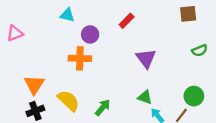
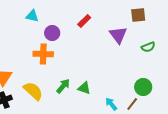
purple triangle: (146, 58) -> (118, 35), moved
green triangle: (145, 97) -> (84, 88), moved
green arrow: (103, 107) -> (63, 86), moved

